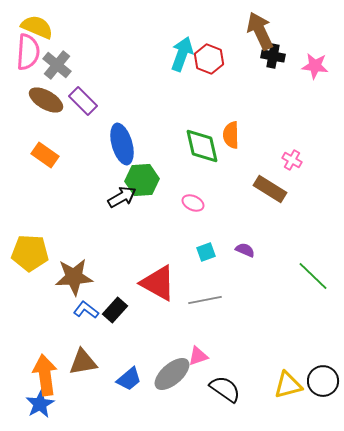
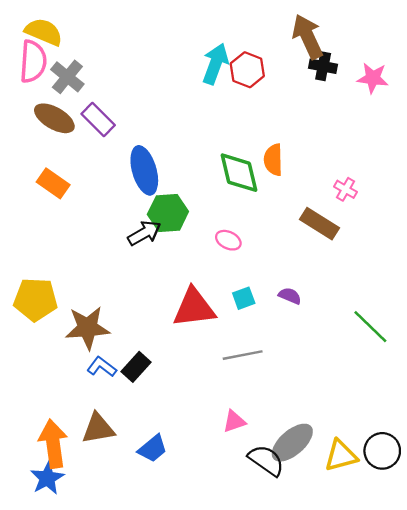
red triangle: (158, 283) -> (194, 308), moved, turned -36
gray ellipse: (172, 374) -> (292, 443), moved

